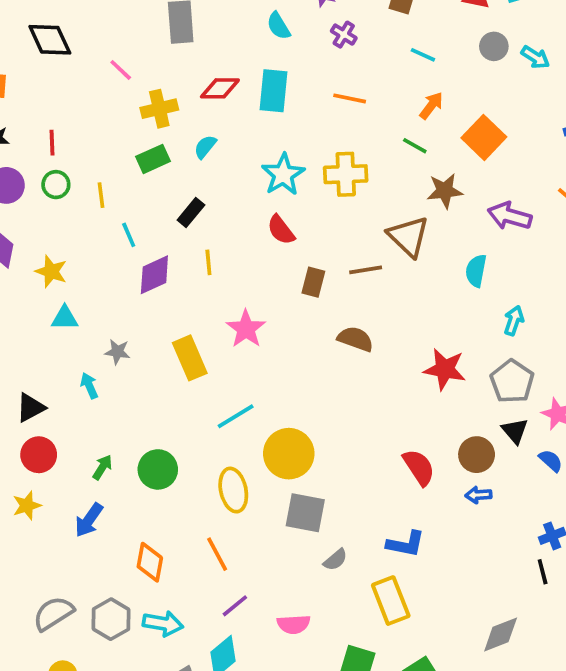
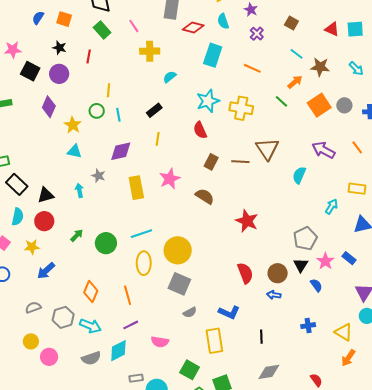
gray circle: (494, 46) -> (344, 105), moved
red diamond: (220, 88) -> (193, 27), moved
green rectangle: (153, 159) -> (102, 30), moved, turned 60
green circle: (56, 185) -> (97, 111), moved
brown star: (445, 191) -> (320, 67), moved
purple diamond: (154, 275) -> (121, 151), moved
cyan arrow: (514, 321) -> (331, 207), moved
brown semicircle: (355, 339) -> (205, 196), moved
red star: (445, 369) -> (247, 221), moved
cyan line: (236, 416) -> (141, 234), moved
blue arrow: (89, 520) -> (46, 271), moved
black line: (543, 572) -> (261, 337), moved
gray semicircle: (53, 613) -> (33, 307), size x0.7

